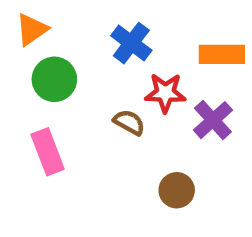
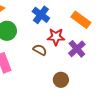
orange rectangle: (222, 54) -> (81, 20), turned 36

